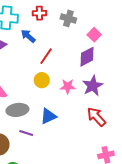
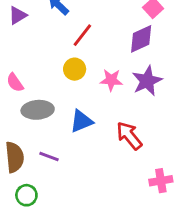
red arrow: (96, 117) -> (129, 136), moved
purple line: (26, 133) -> (49, 156), moved

